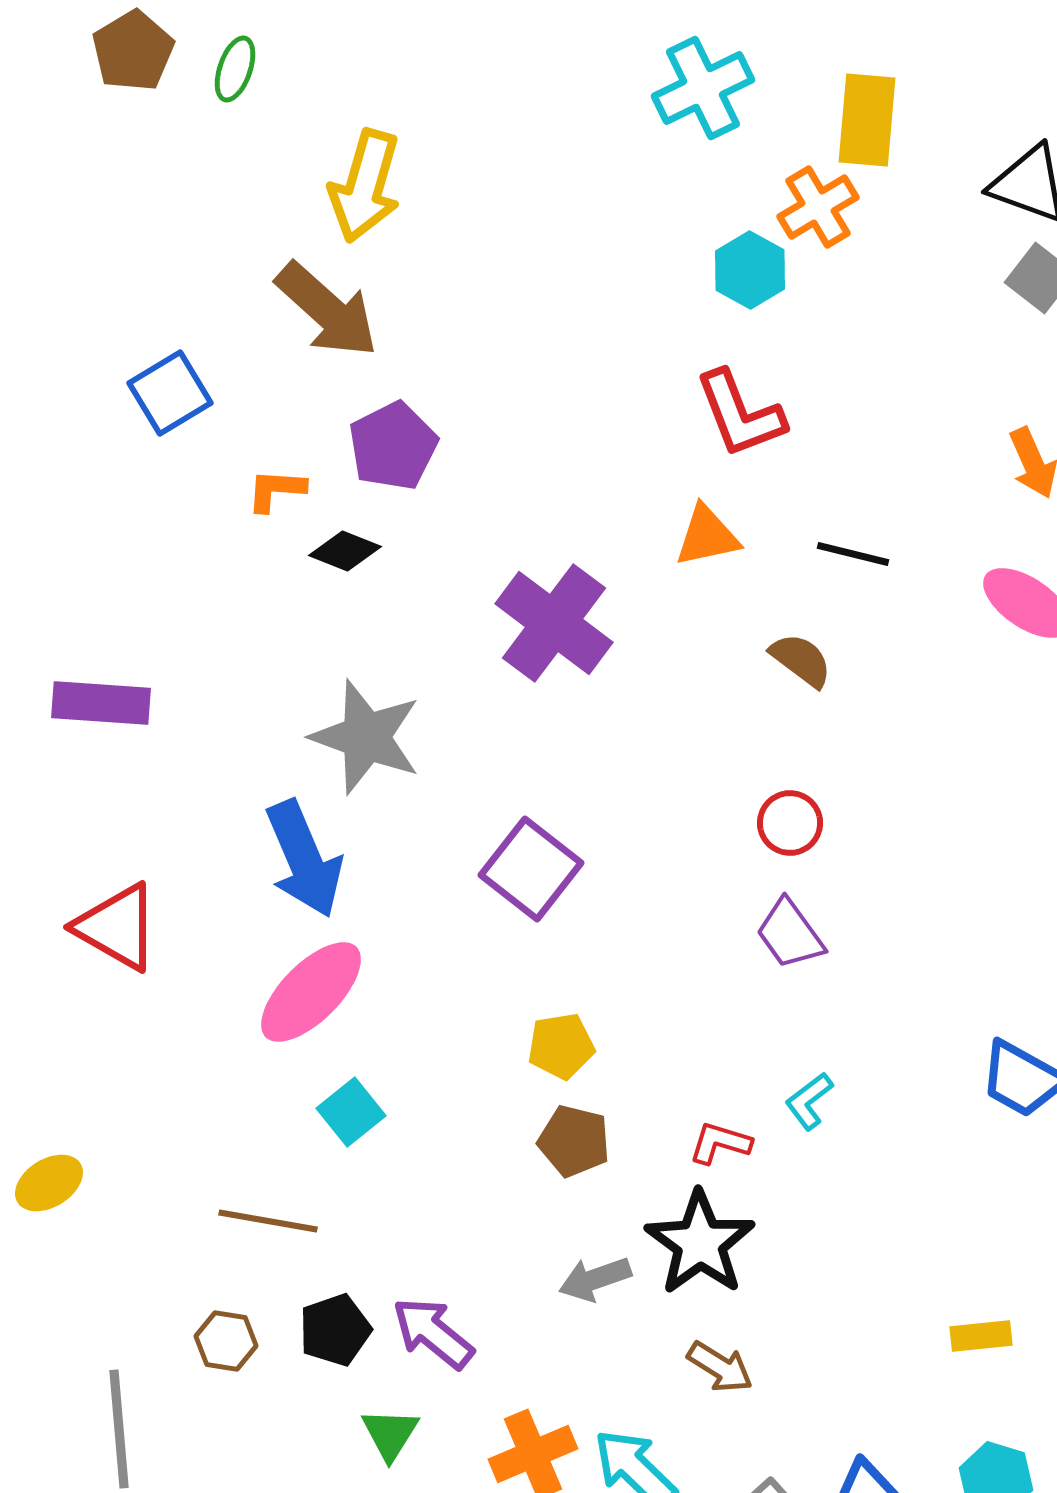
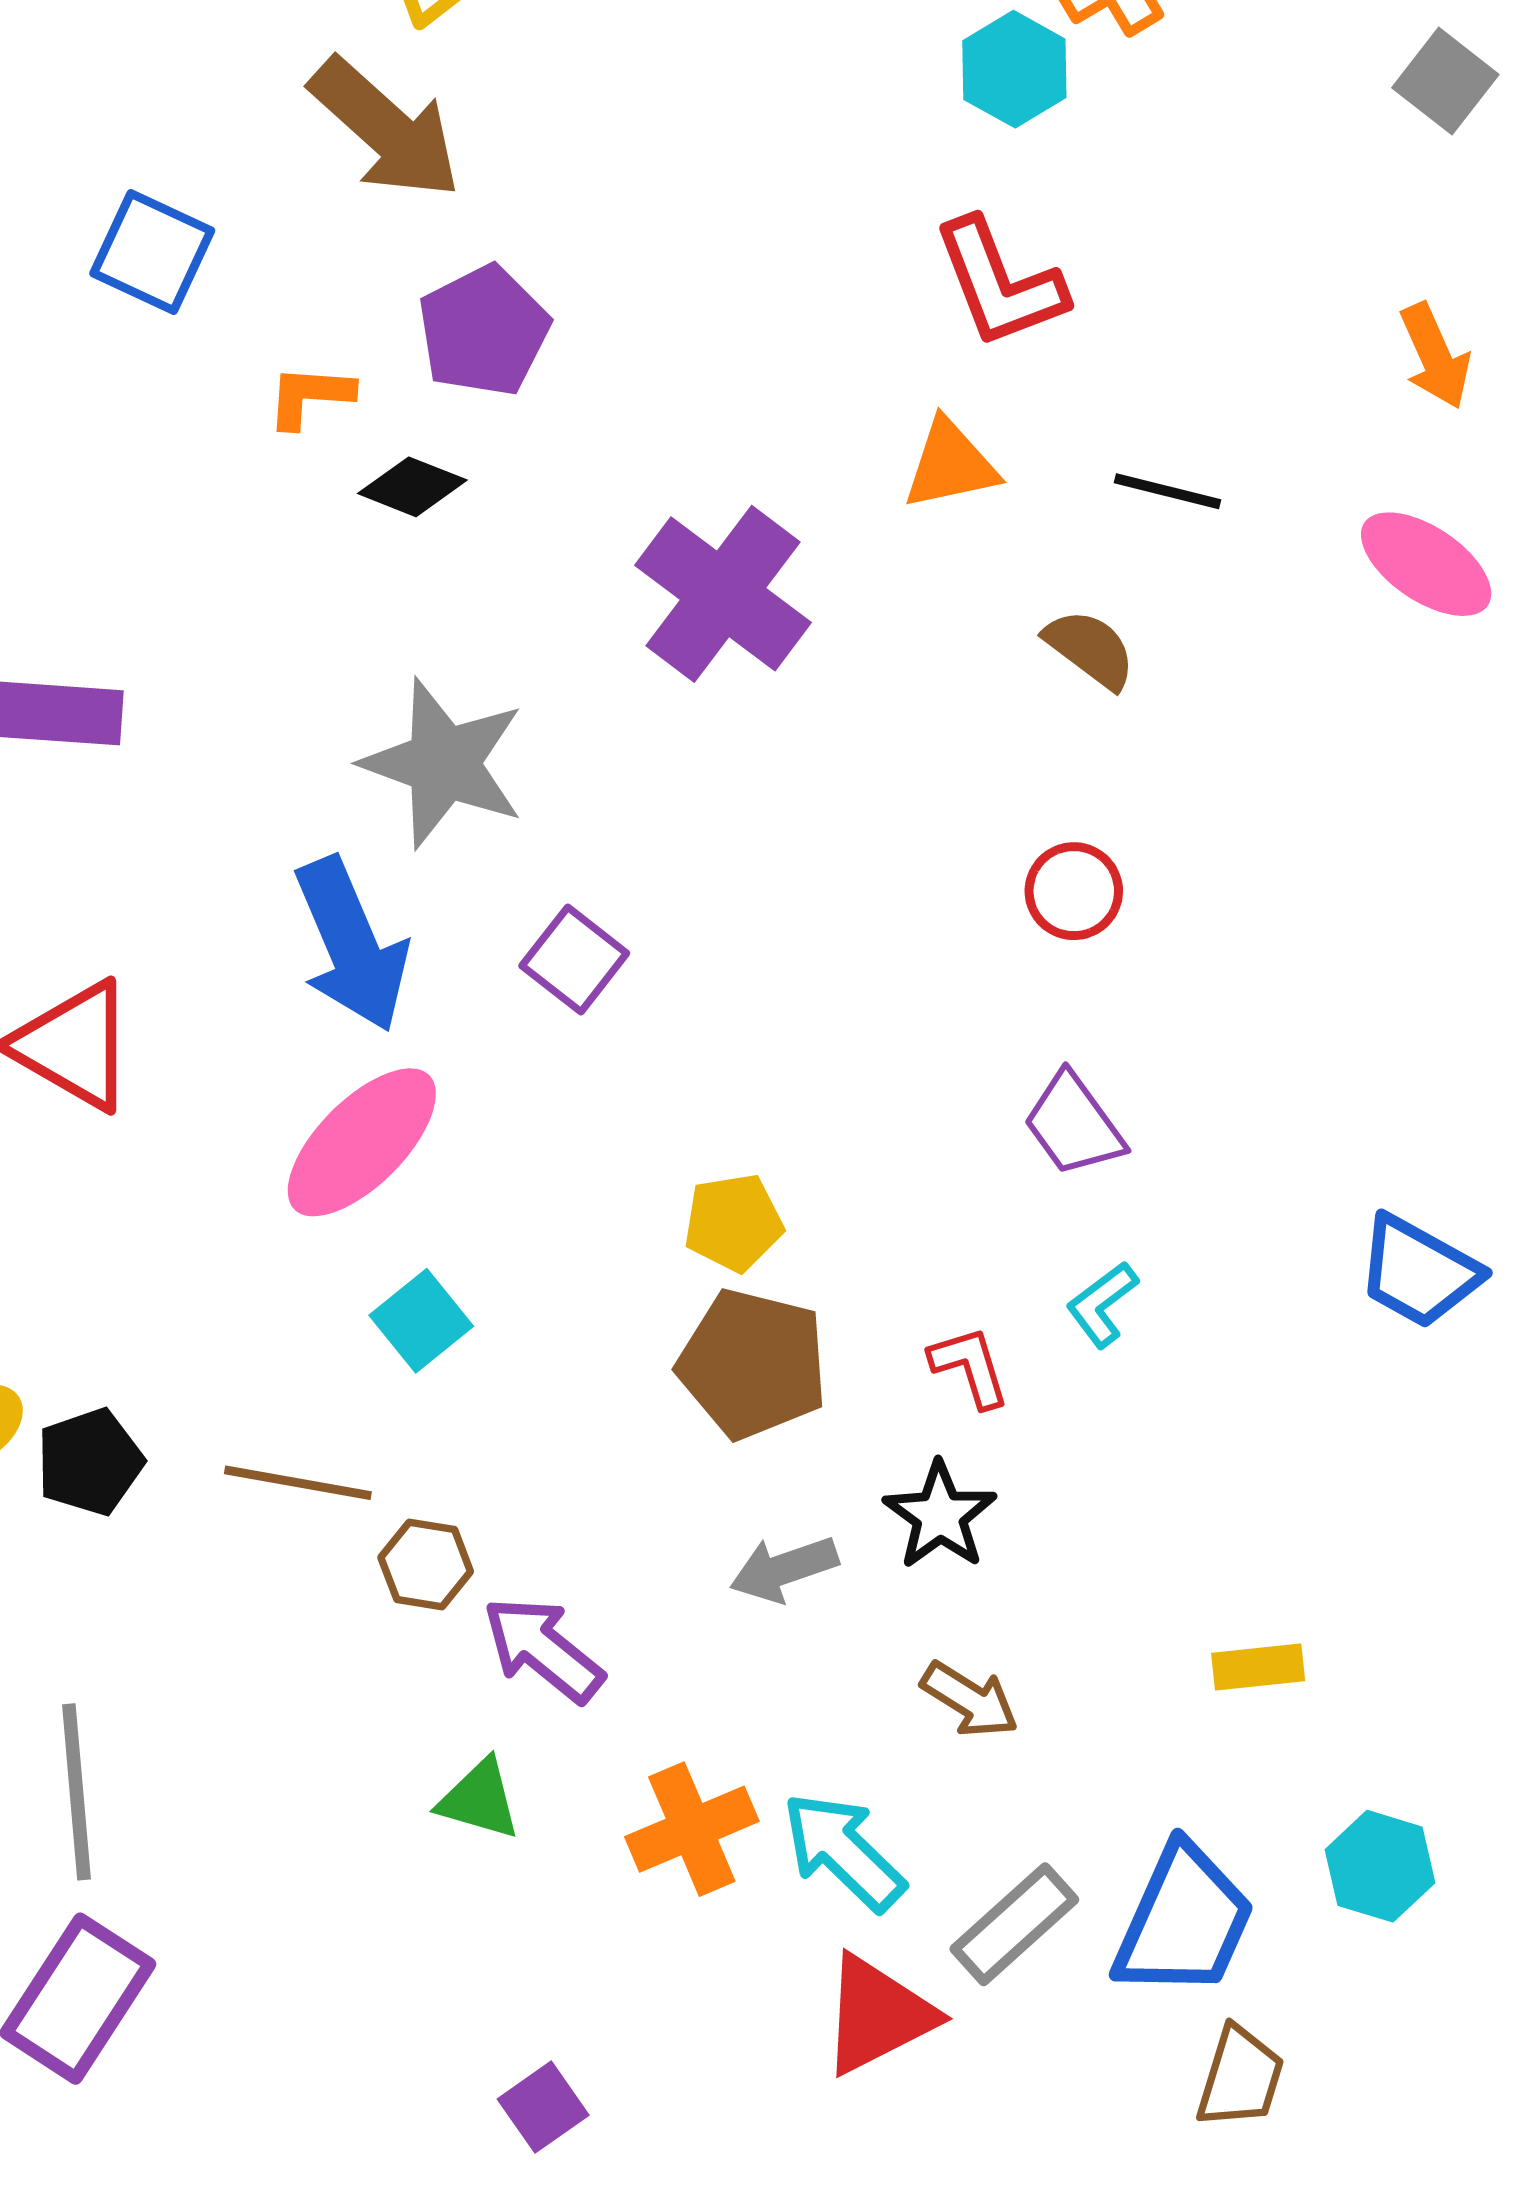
blue square: (170, 393) -> (152, 252), turned -34
purple square: (531, 869) -> (574, 960), moved, size x0.7
purple trapezoid: (790, 934) -> (1074, 1125), moved
brown pentagon: (574, 1141) -> (753, 1364), size x1.4
red L-shape: (720, 1143) -> (970, 1367), turned 56
black star: (700, 1243) -> (940, 1515), size x0.7
black pentagon: (335, 1330) -> (90, 1462), moved
yellow rectangle: (981, 1336) -> (1258, 1667), moved
brown hexagon: (226, 1341) -> (426, 1564), moved
green triangle: (390, 1434) -> (479, 1799), turned -46

